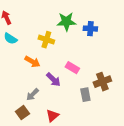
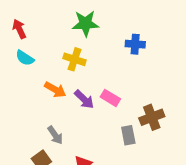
green star: (66, 22) -> (86, 23), moved
purple arrow: (53, 80) -> (84, 99), moved
gray arrow: (32, 95) -> (55, 135), turned -80

